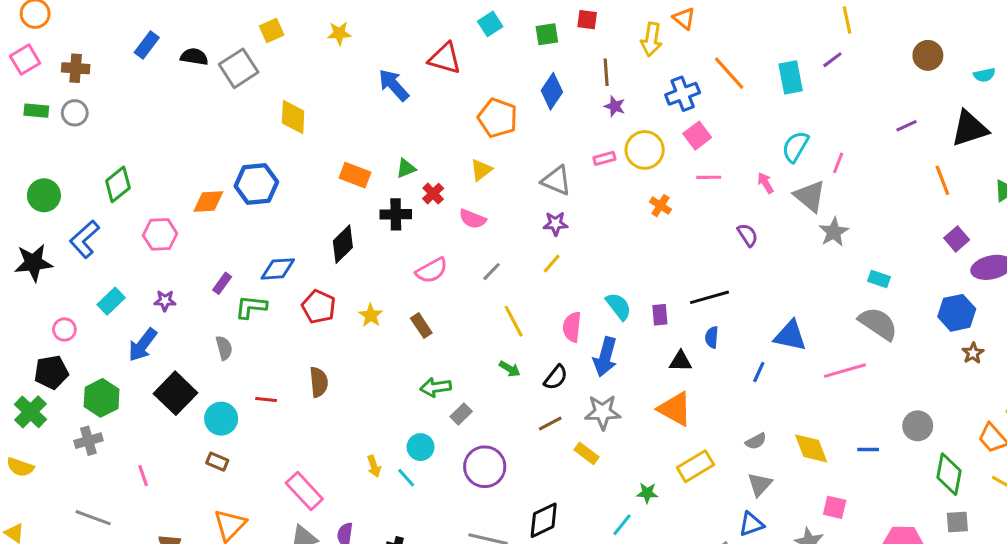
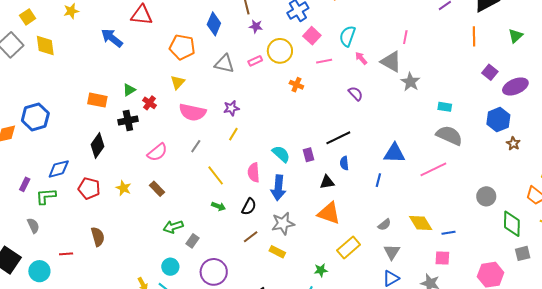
yellow diamond: (293, 117) -> (45, 46), moved
cyan semicircle: (795, 147) -> (347, 36), moved
orange line: (942, 180) -> (474, 36), turned 30
gray triangle: (556, 181) -> (224, 64), moved
pink semicircle: (473, 219) -> (192, 112), moved, size x1.5
blue line: (868, 450) -> (448, 233), moved

